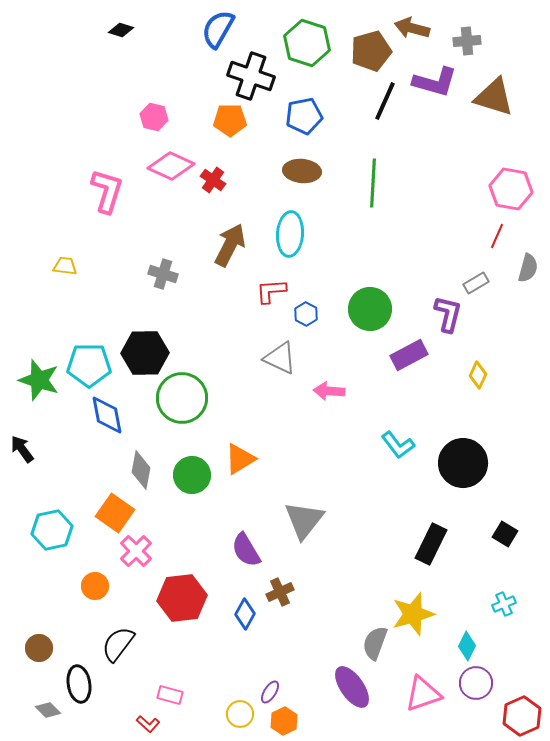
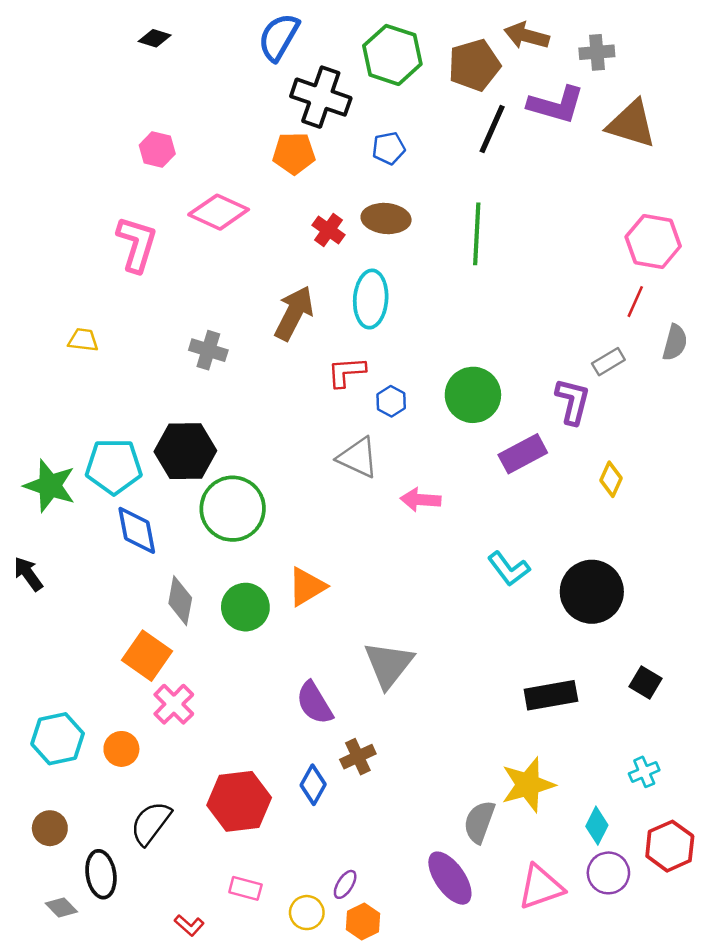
blue pentagon: (304, 116) -> (389, 148), size x0.7
pink hexagon: (154, 117) -> (157, 149), moved
red cross: (213, 180) -> (328, 230), moved
cyan hexagon: (52, 530) -> (58, 739), moved
black rectangle: (431, 544) -> (551, 695), turned 54
red hexagon: (182, 598) -> (239, 801), moved
pink rectangle: (170, 695) -> (245, 888), moved
red hexagon: (522, 716) -> (670, 846), moved

